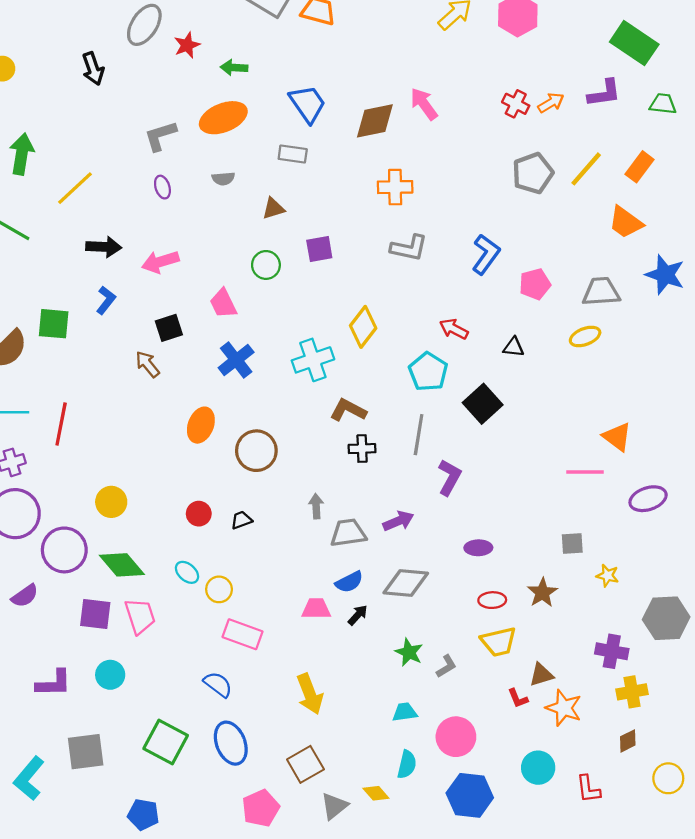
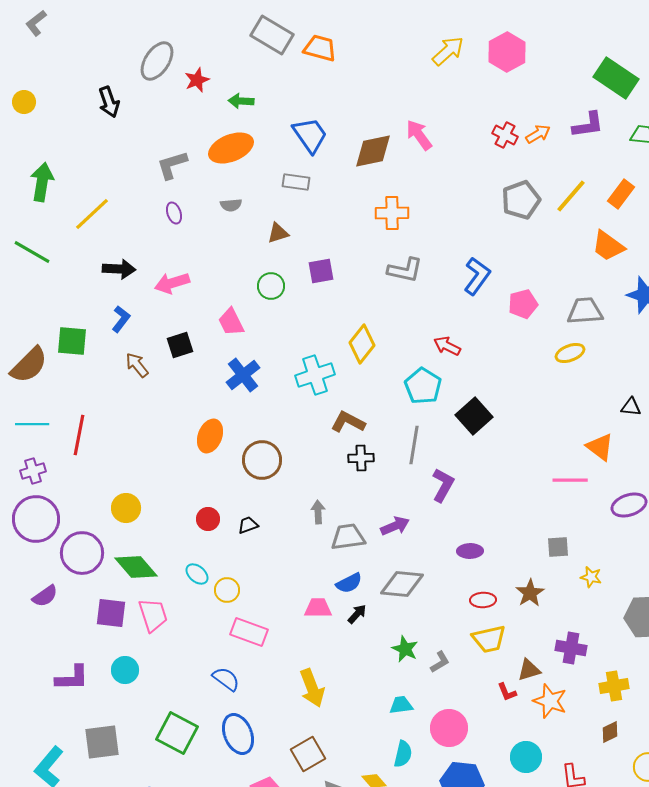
black triangle: (514, 347) -> (631, 407), moved
brown arrow: (148, 364) -> (137, 365), moved
purple cross: (612, 651) -> (571, 648), moved

